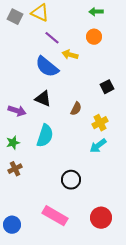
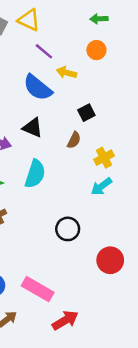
black square: (107, 87) -> (86, 113), moved
pink rectangle: (55, 216) -> (38, 289), moved
red circle: (101, 218) -> (110, 260), moved

